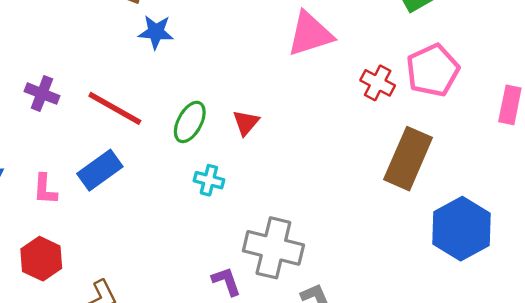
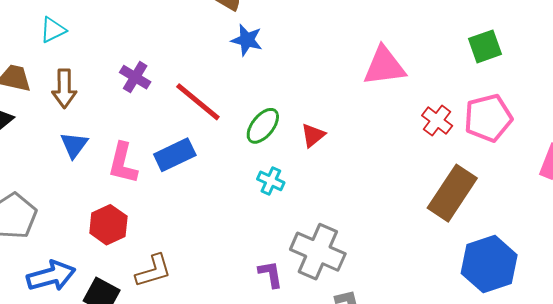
pink L-shape: (45, 189) -> (123, 163), size x1.4

